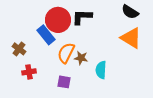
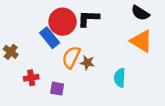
brown cross: (19, 49) -> (11, 52), moved
cyan semicircle: (101, 70) -> (120, 78), moved
purple square: (64, 82) -> (57, 89), moved

